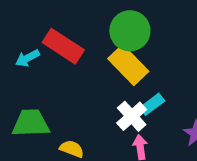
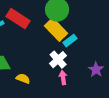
cyan rectangle: (152, 104) -> (70, 41), moved

